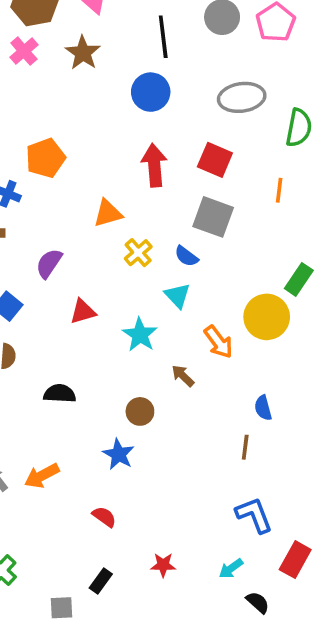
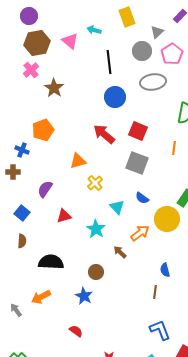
brown star: (83, 53) -> (54, 88), moved
blue circle: (151, 92) -> (115, 97), moved
gray ellipse: (242, 97) -> (153, 82), moved
red arrow: (154, 165) -> (104, 134), turned -45
blue semicircle: (186, 256) -> (142, 198), moved
orange arrow: (218, 342) -> (140, 233), turned -90
black semicircle: (60, 394) -> (51, 262), size x1.4
orange arrow: (42, 476) -> (41, 297), moved

